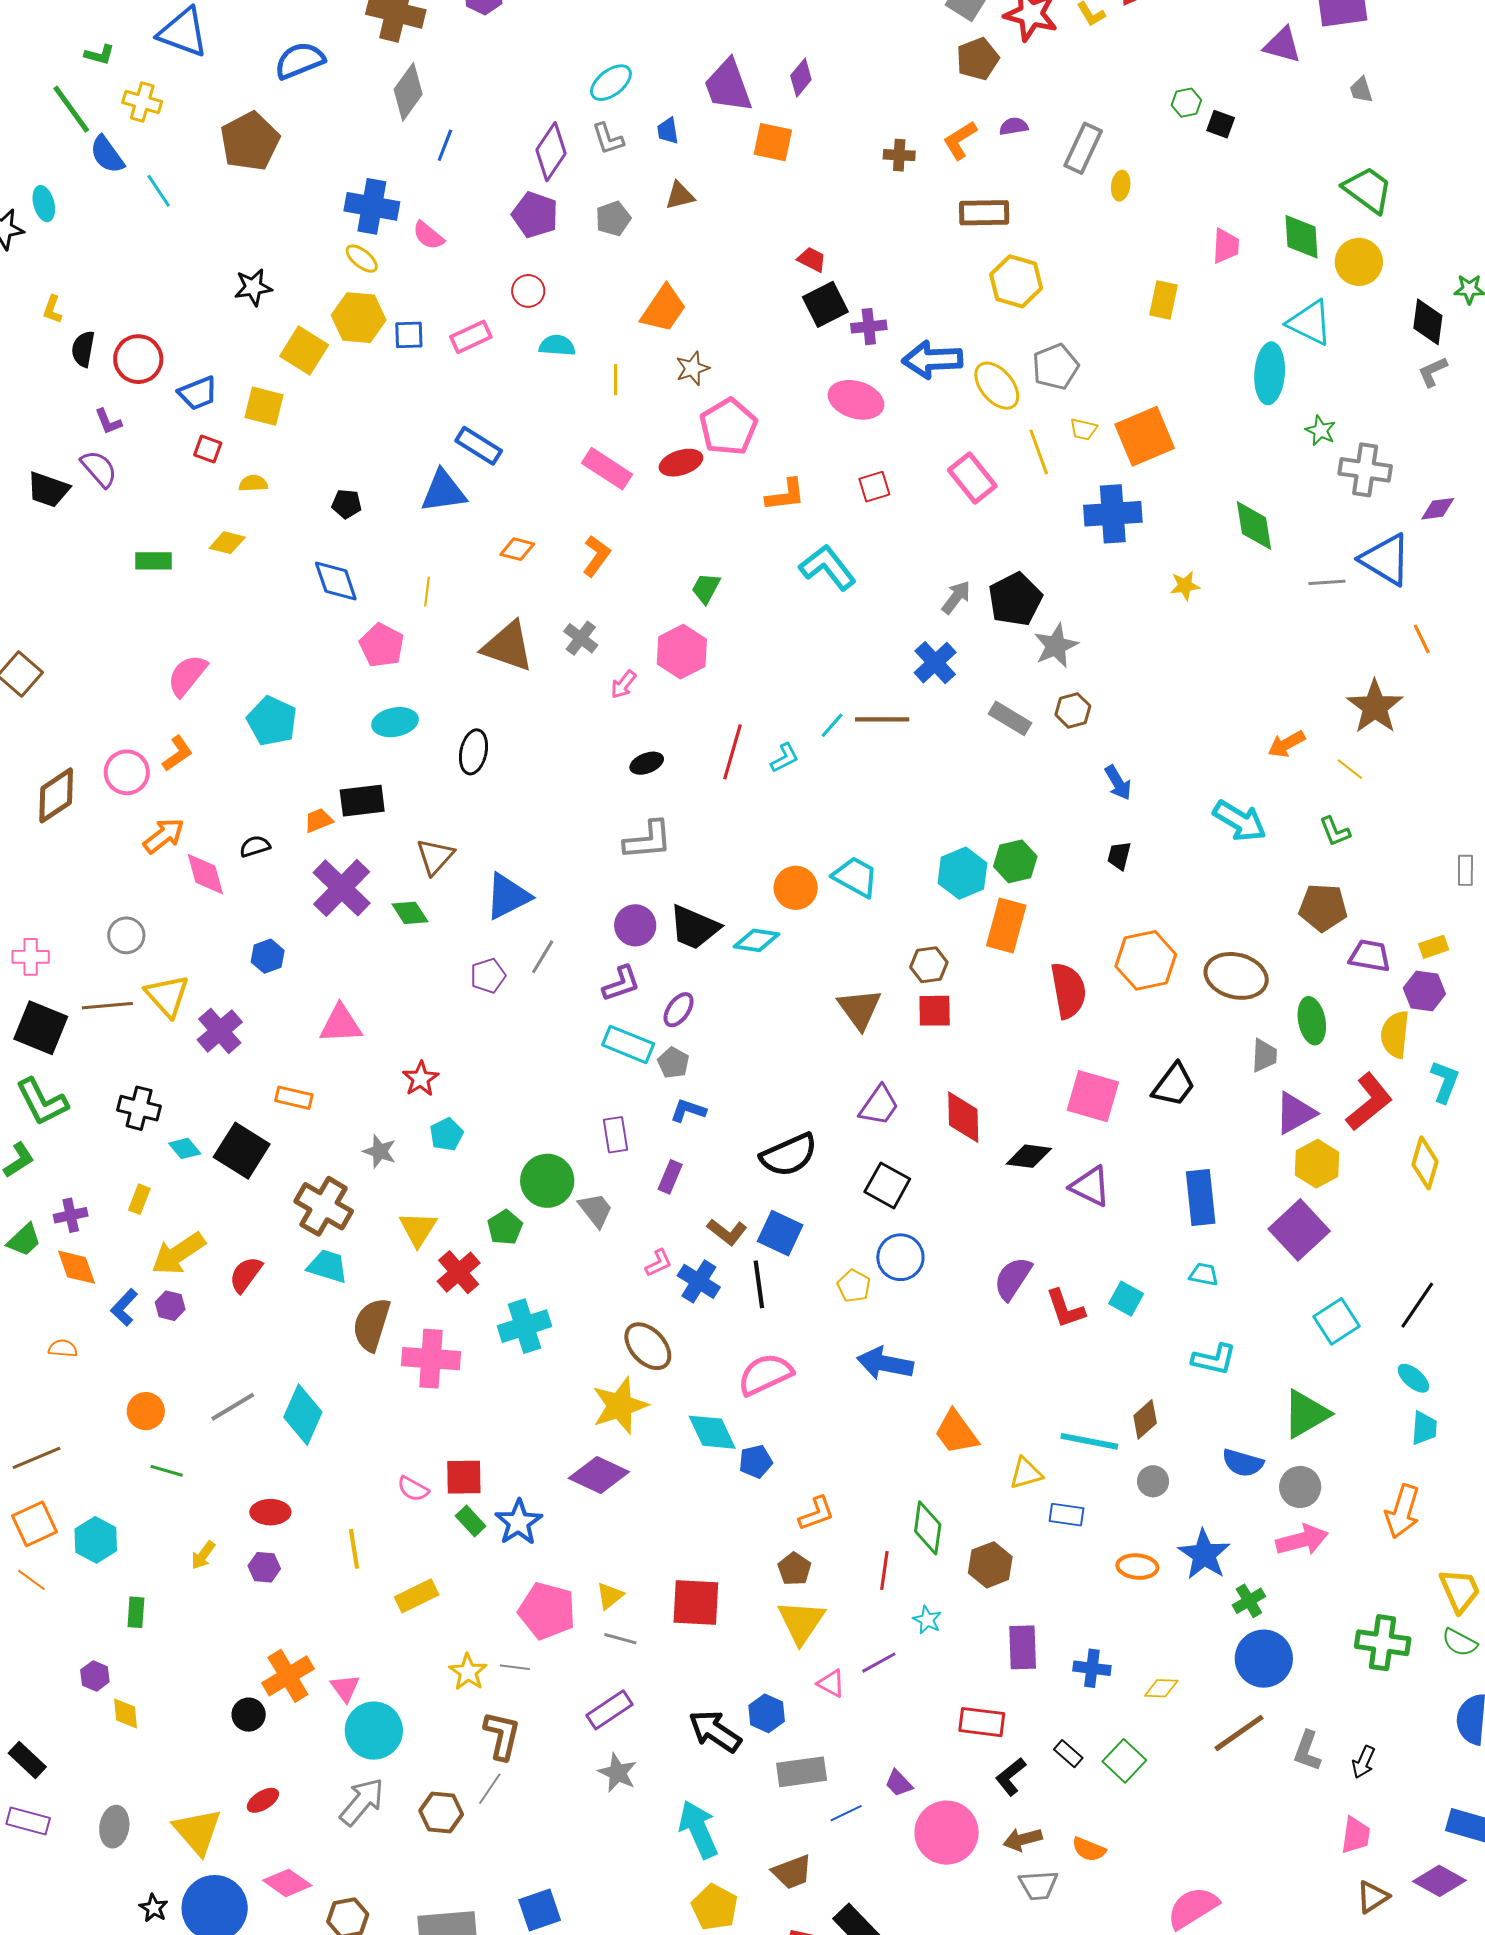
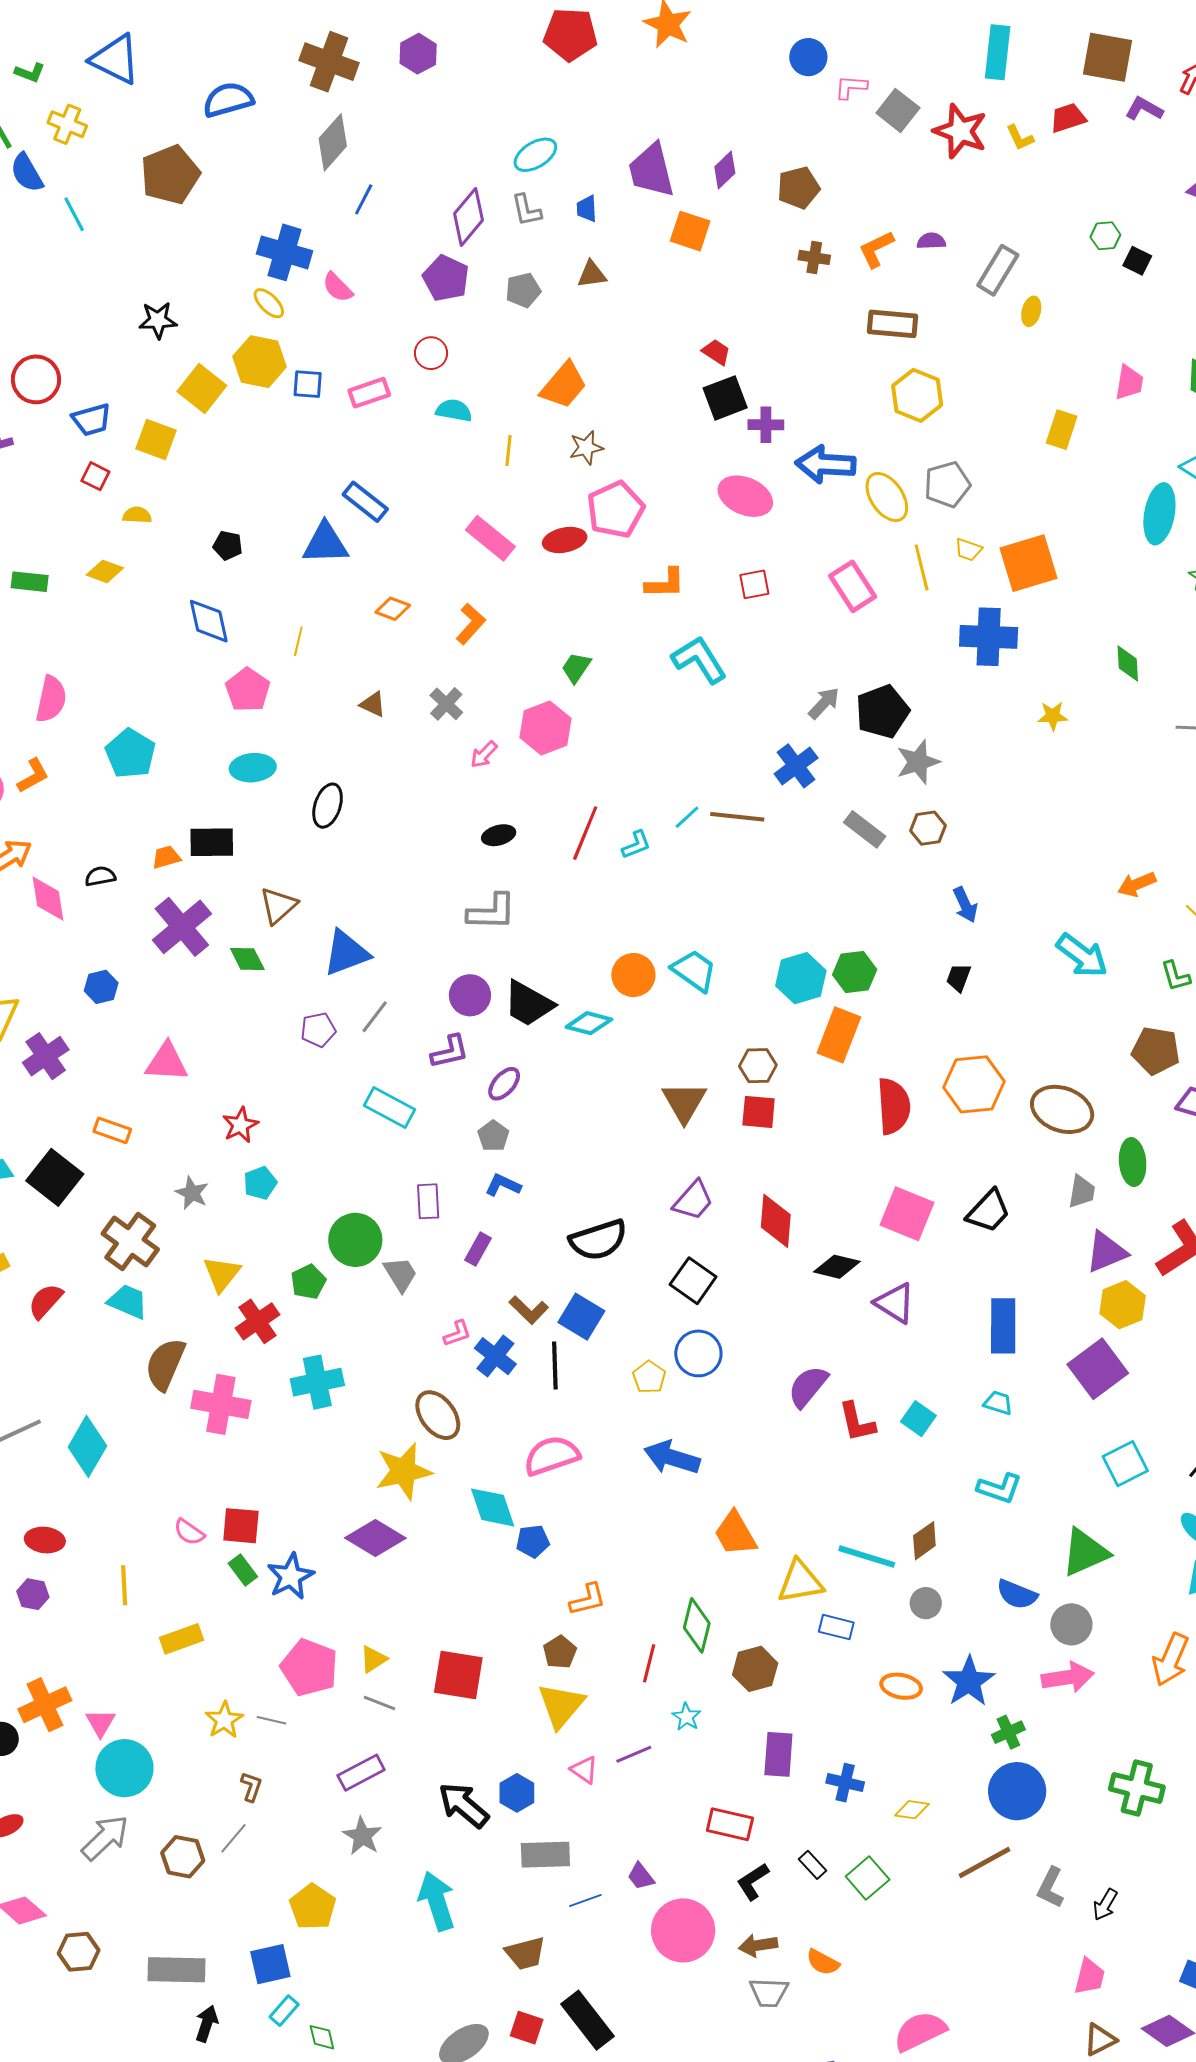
brown pentagon: (978, 59) -> (799, 188), moved
green diamond: (1254, 526) -> (1128, 664), size x0.7
brown triangle: (508, 646) -> (373, 704), size x0.5
pink semicircle: (187, 675) -> (51, 699), turned 147
cyan rectangle: (628, 1044) -> (389, 1107), moved
yellow triangle: (1026, 1473) -> (800, 1582), size x1.4
brown L-shape: (502, 1736) -> (251, 1787), size x0.6
yellow pentagon: (715, 1907) -> (313, 1907), moved

